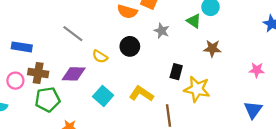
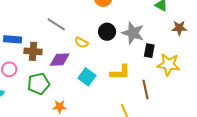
gray star: (162, 31) -> (133, 33), moved, size x1.6
brown cross: (38, 73) -> (33, 51), moved
yellow L-shape: (141, 94) -> (120, 72), turned 150

